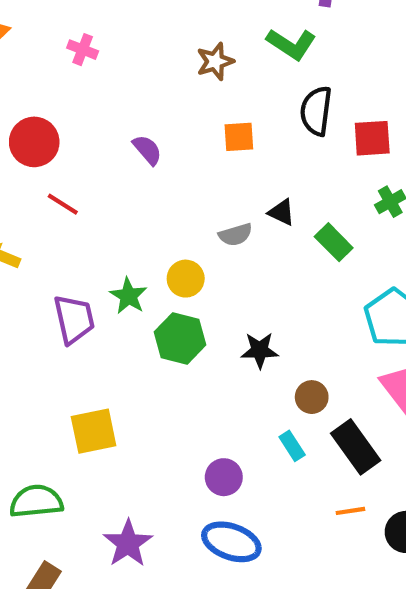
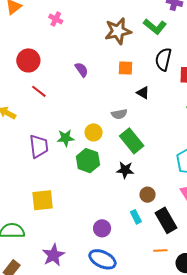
brown star: (215, 61) -> (118, 31), size x1.5
black triangle: (282, 212) -> (143, 93), moved
green rectangle: (334, 242) -> (132, 141), moved, size x1.4
green star: (128, 296) -> (66, 138), turned 30

